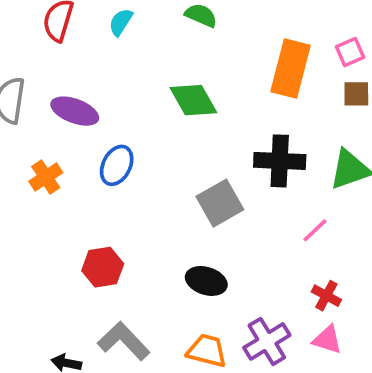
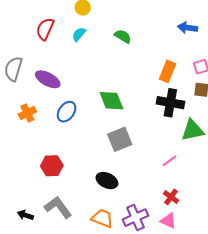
orange rectangle: (291, 69) -> (168, 71), size x0.7
green diamond: (193, 100) -> (111, 101), moved
black cross: (280, 161) -> (170, 103), moved

